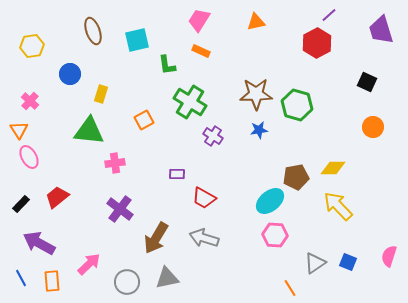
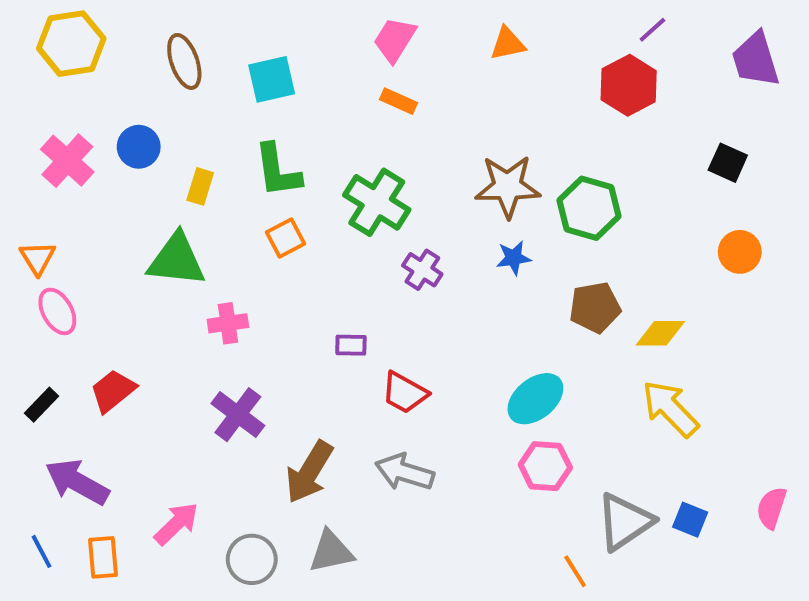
yellow hexagon: (32, 46) -> (71, 44), moved, size x1.4
green L-shape: (167, 65) -> (278, 171), moved, size x1.4
pink cross: (30, 101) -> (67, 161), moved, size x1.5
brown pentagon: (296, 177) -> (595, 307), moved
gray triangle: (315, 263) -> (625, 522), size x1.4

